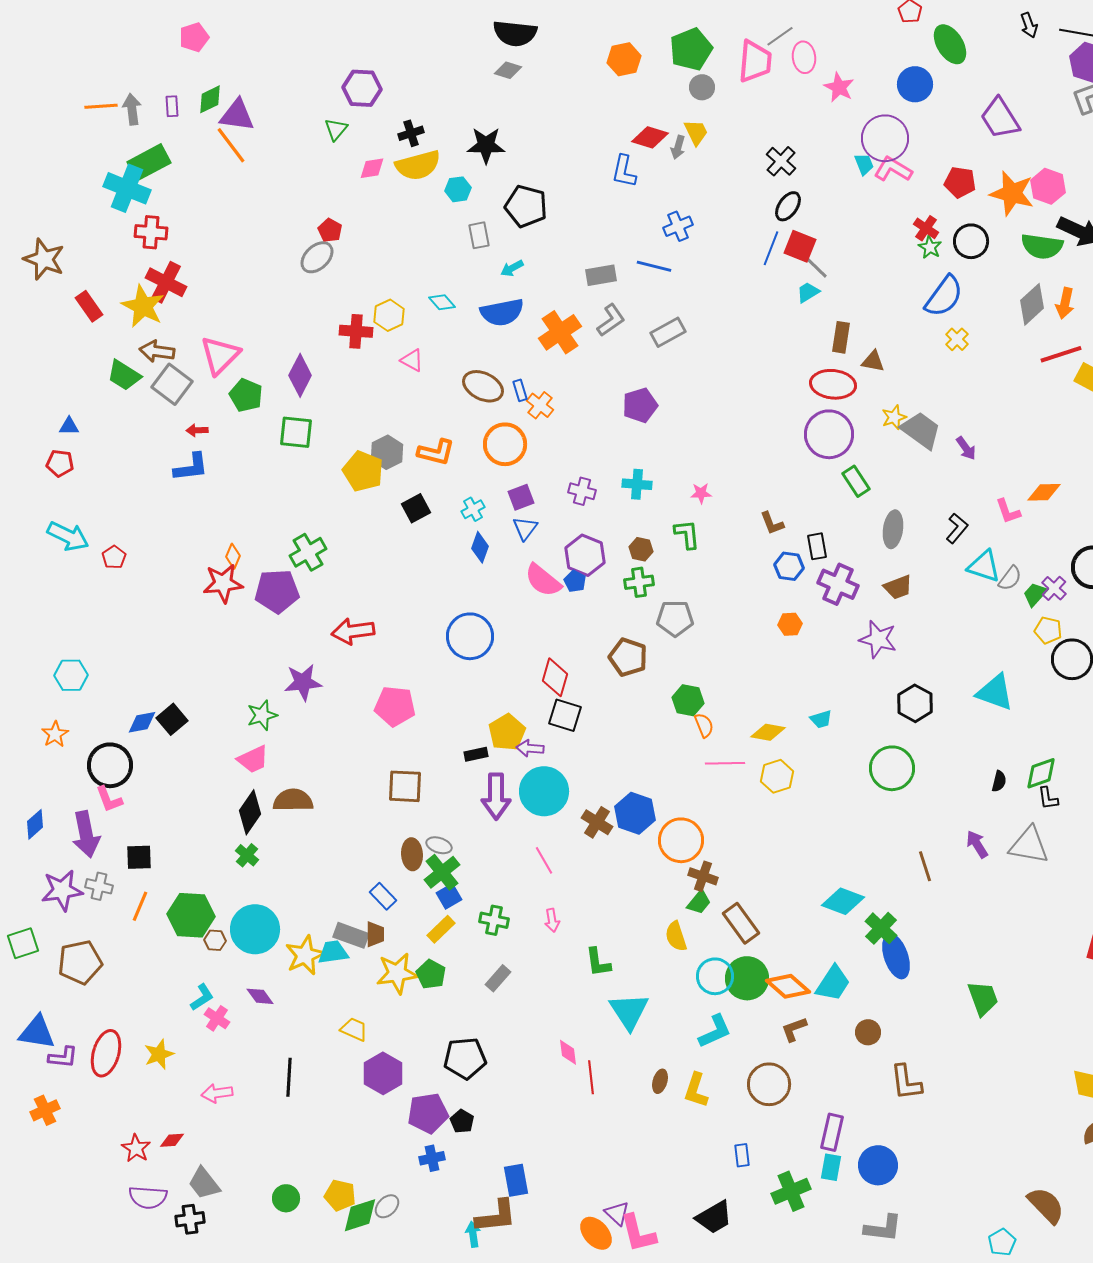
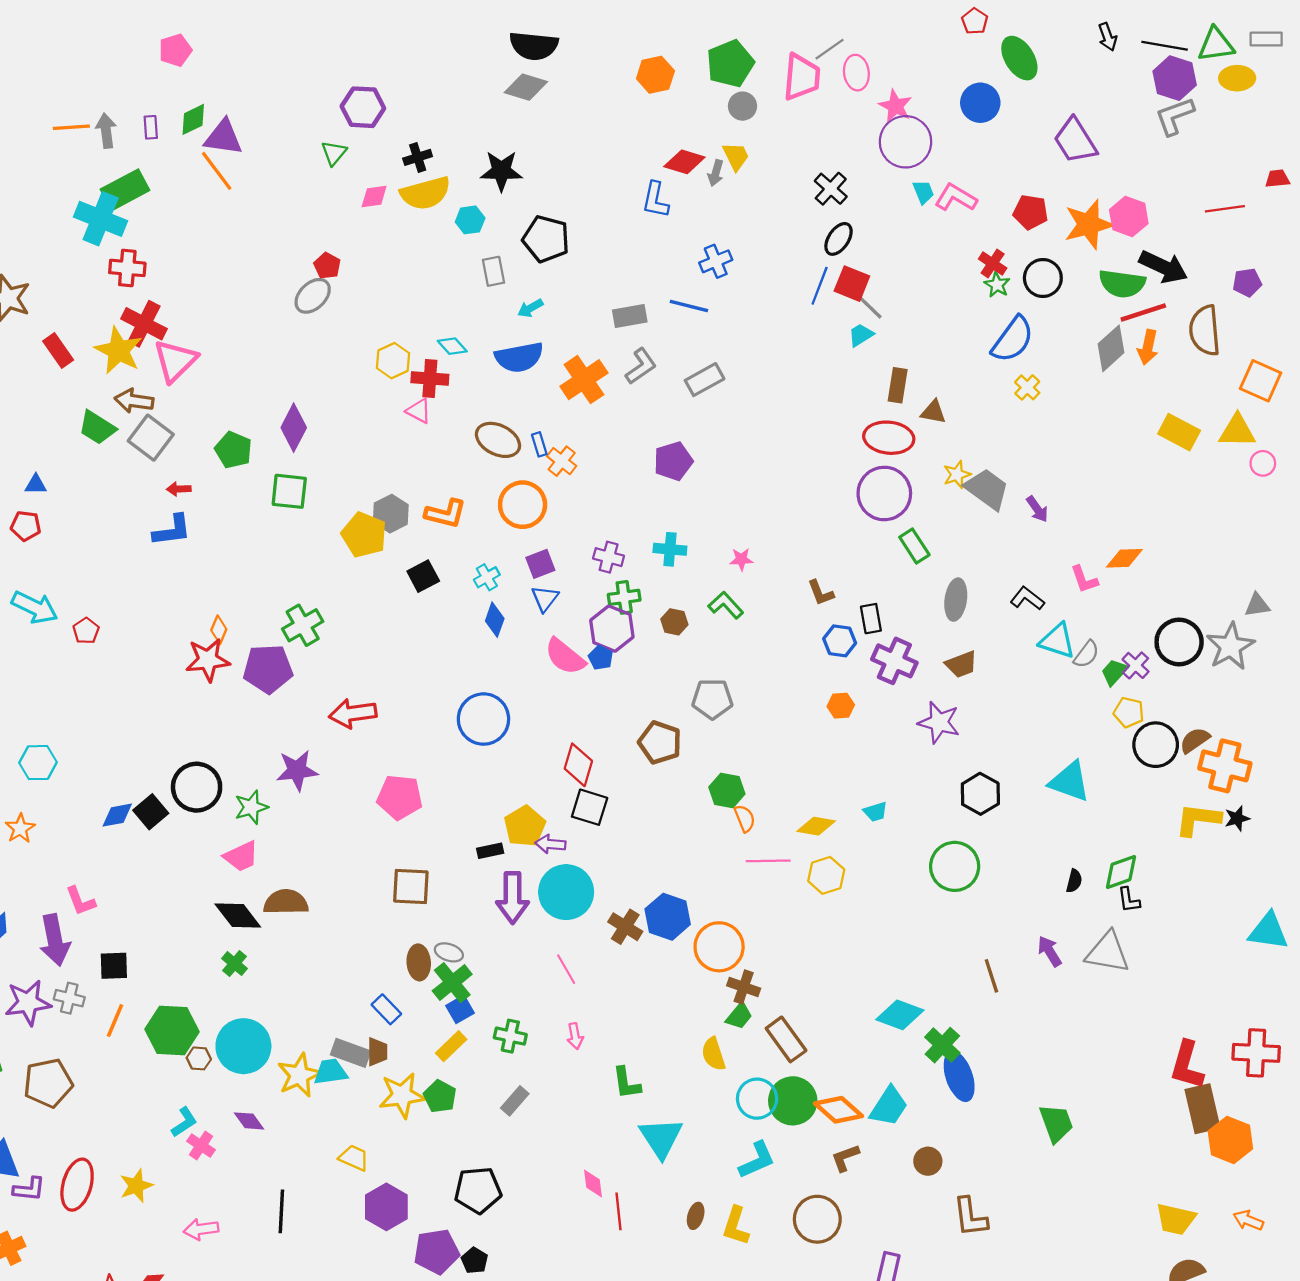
gray diamond: (508, 70) -> (526, 87), size x1.4
purple circle: (885, 138) -> (906, 142), moved
orange star: (1012, 193) -> (1089, 224), turned -30
red cross: (356, 331) -> (430, 378), moved
red line: (1061, 354) -> (1143, 313), moved
pink triangle: (220, 355) -> (175, 361), moved
black L-shape: (957, 528) -> (1027, 598), turned -92
green L-shape: (687, 534) -> (726, 605), turned -36
green cross: (639, 582) -> (624, 597), moved
black circle: (110, 765) -> (197, 787), moved
black diamond: (250, 812) -> (238, 916), turned -72

